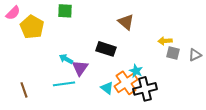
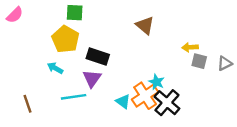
yellow pentagon: (32, 27) -> (65, 39), moved
black rectangle: (106, 49) -> (98, 57), moved
cyan arrow: (66, 59) -> (55, 68), moved
black cross: (145, 89) -> (167, 103), turned -35

